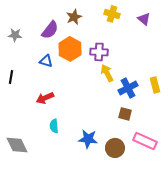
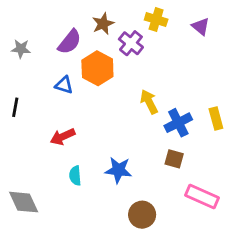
purple cross: (99, 52) -> (131, 43), moved, turned 36
blue star: (88, 139) -> (118, 170), moved
brown circle: (115, 148) -> (142, 215), moved

